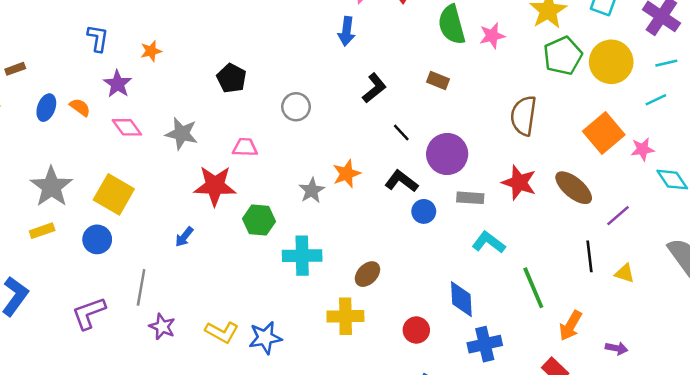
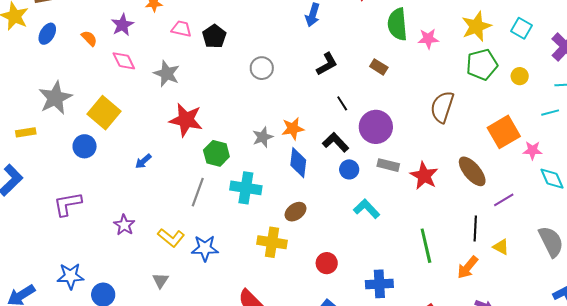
yellow circle: (611, 62) -> (520, 76), size x0.5
blue ellipse: (46, 108) -> (47, 34), moved
pink trapezoid: (245, 147) -> (181, 29), moved
red star: (519, 183) -> (424, 176), moved
yellow rectangle: (42, 231) -> (26, 132), moved
blue arrow: (184, 237) -> (143, 161), moved
cyan L-shape: (489, 242) -> (367, 209), moved
gray line: (141, 287) -> (198, 192), moved
blue diamond: (461, 299) -> (298, 163), moved
orange arrow: (570, 326) -> (468, 267), moved

